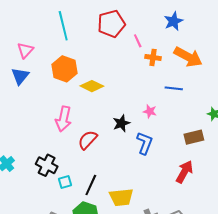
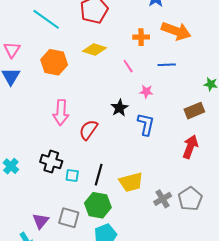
cyan line: (63, 26) -> (46, 19), turned -32
pink line: (138, 41) -> (128, 66), moved
yellow diamond: (92, 86) -> (95, 50), moved
cyan square: (65, 182) -> (72, 176), turned 32

